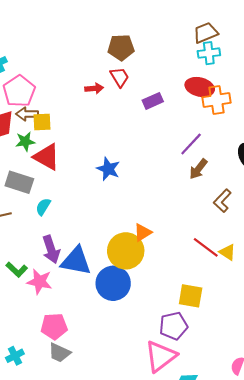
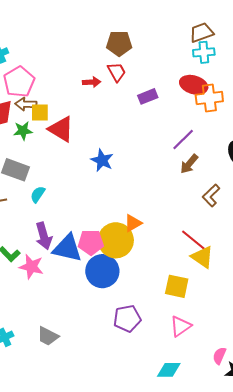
red triangle: (47, 157) -> (61, 129), moved
yellow triangle: (228, 252) -> (202, 257), moved, size x1.4
pink pentagon: (54, 326) -> (91, 242), moved
purple pentagon: (173, 326) -> (127, 318), moved
pink triangle: (161, 356) -> (181, 326), moved, size x0.7

